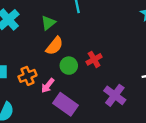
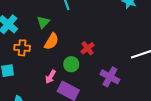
green circle: (69, 66) -> (71, 64), moved
orange cross: (27, 76) -> (22, 48), moved, turned 35

